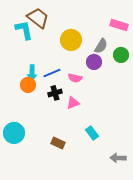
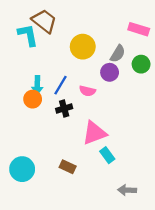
blue line: (52, 73) -> (61, 85), turned -36
pink triangle: (73, 103) -> (94, 133), moved, size x1.6
cyan circle: (14, 133) -> (22, 169), moved
gray arrow: (118, 158) -> (127, 190), moved

